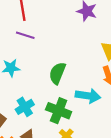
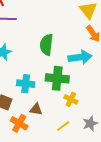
cyan cross: (25, 107) -> (26, 84), turned -36

